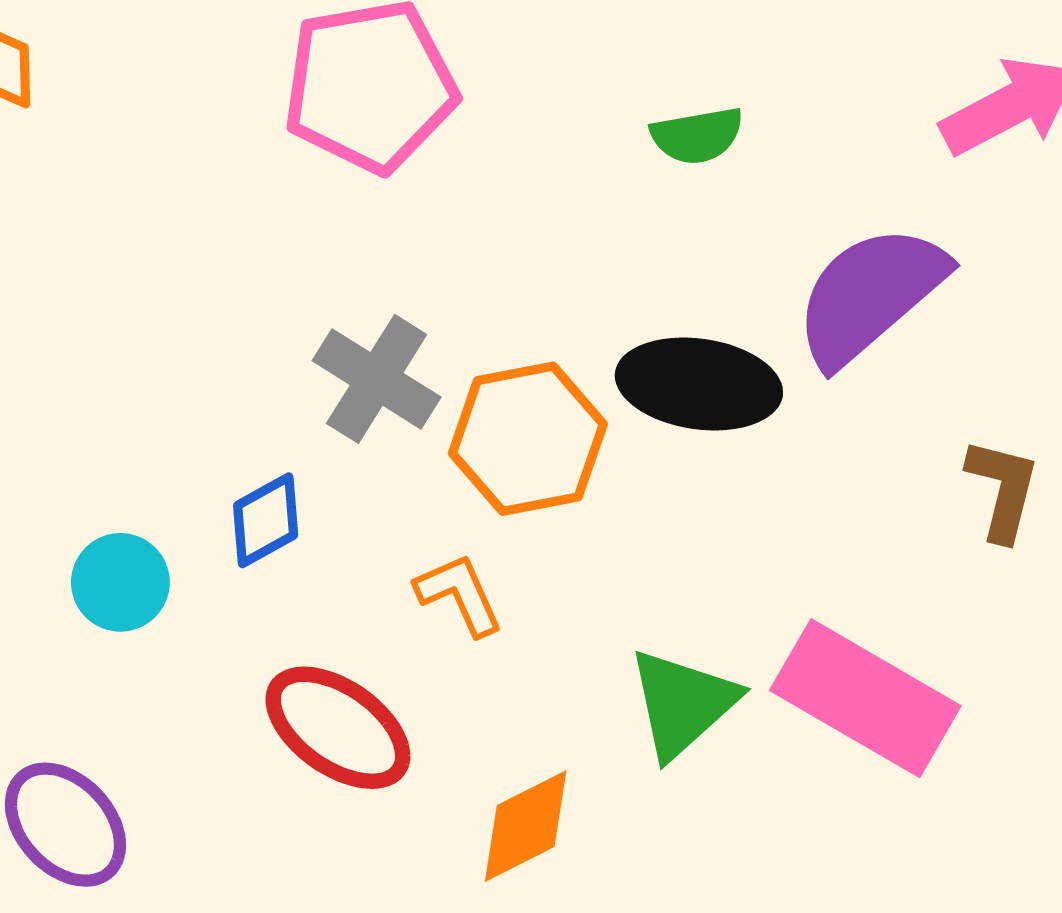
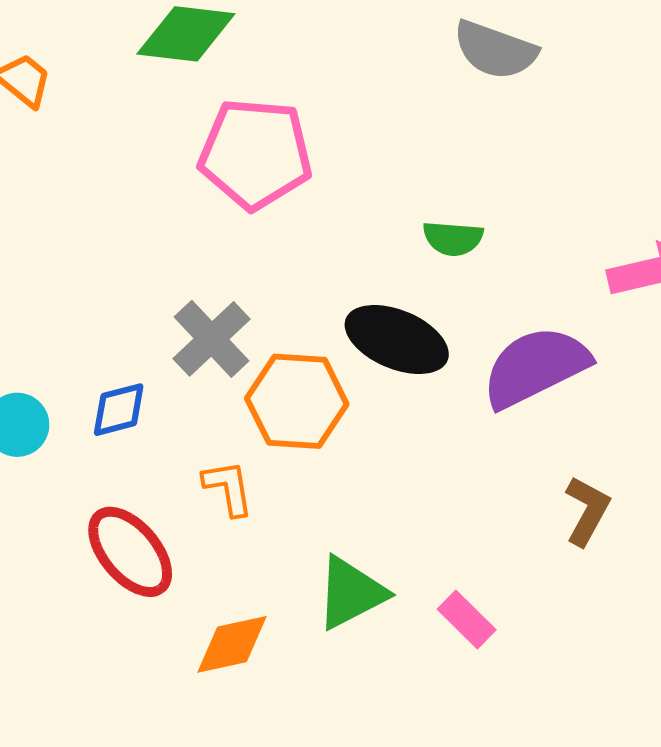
black ellipse: (699, 384) -> (397, 339), moved
pink rectangle: (865, 698) -> (467, 620), size x0.5

